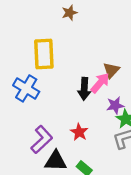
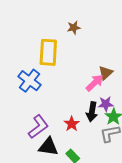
brown star: (70, 13) -> (74, 28), moved
black arrow: (84, 89) -> (92, 112), moved

